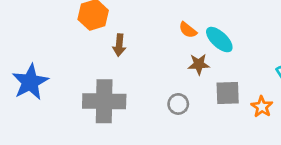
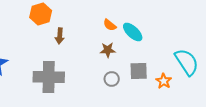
brown star: (199, 64) -> (108, 50), moved
gray circle: (178, 104) -> (112, 79), moved

